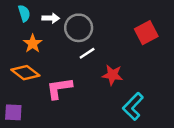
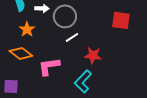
red square: (146, 33) -> (121, 20), turned 36
cyan L-shape: (133, 106) -> (83, 81), moved

